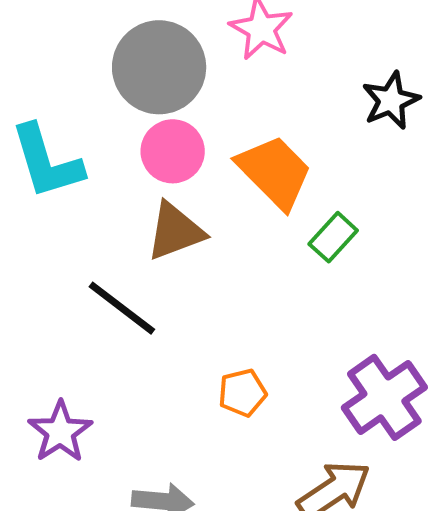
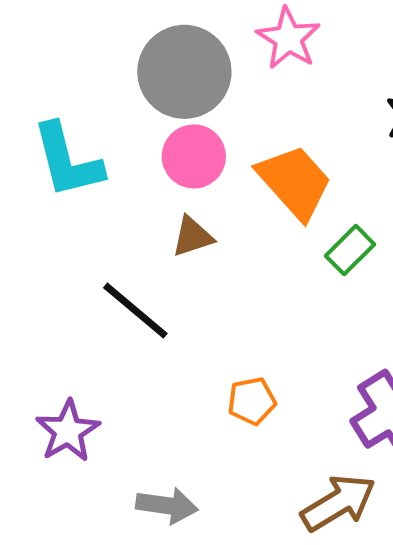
brown triangle: (175, 231) -> (192, 237), size x0.7

